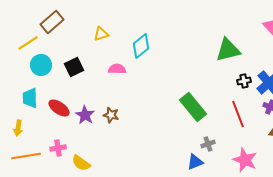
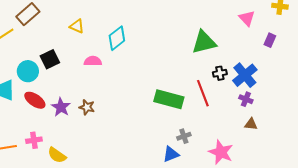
yellow triangle: (101, 34) -> (77, 26), turned 42
cyan circle: (41, 65) -> (28, 71), moved
green rectangle: (193, 107) -> (169, 99), turned -36
red line: (238, 114) -> (203, 93), moved

